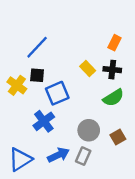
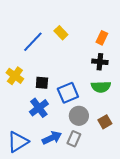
yellow rectangle: (88, 68) -> (61, 33), moved
black square: (37, 75) -> (42, 83), moved
blue square: (57, 93) -> (68, 93), moved
green semicircle: (113, 98) -> (101, 87), turned 30

